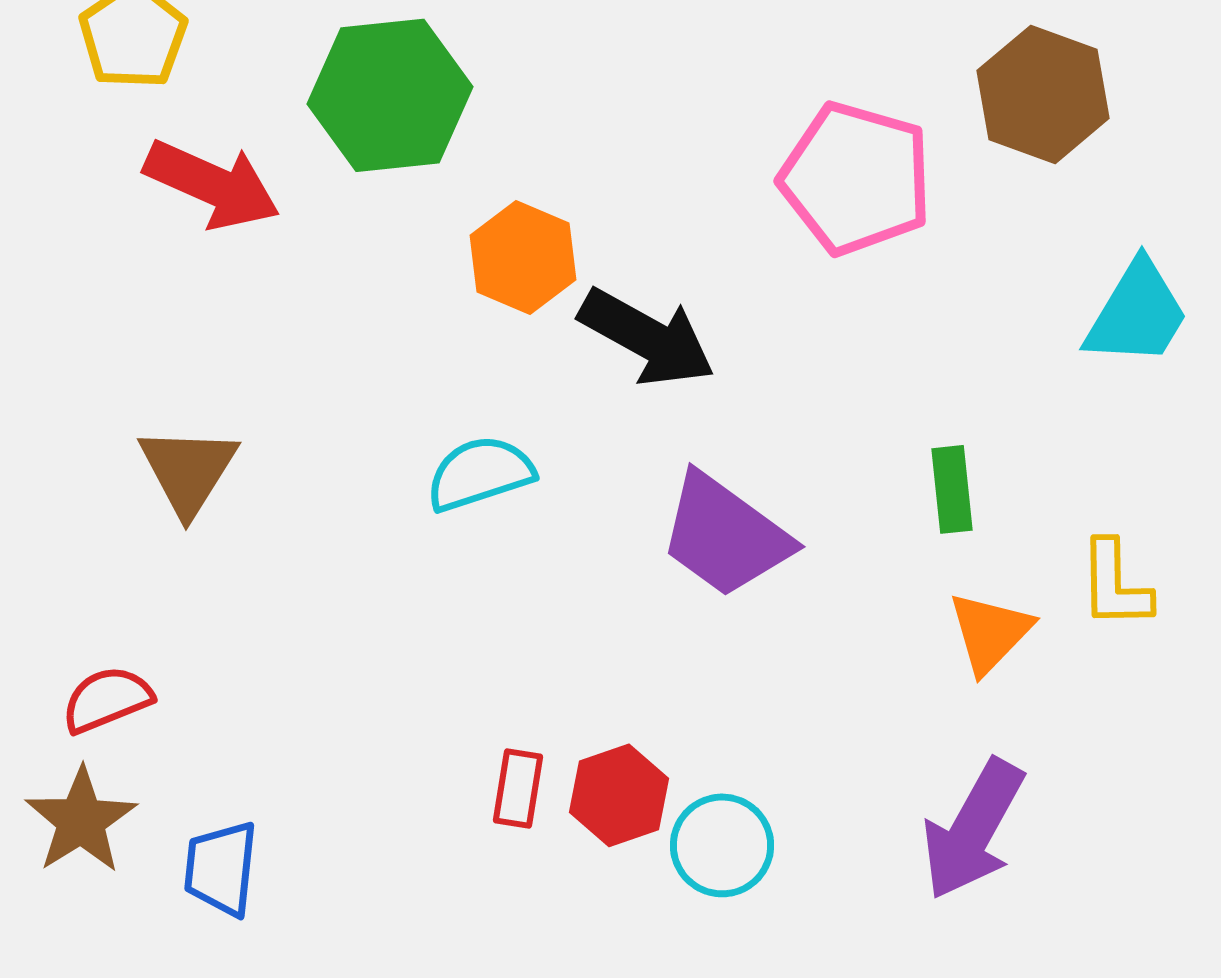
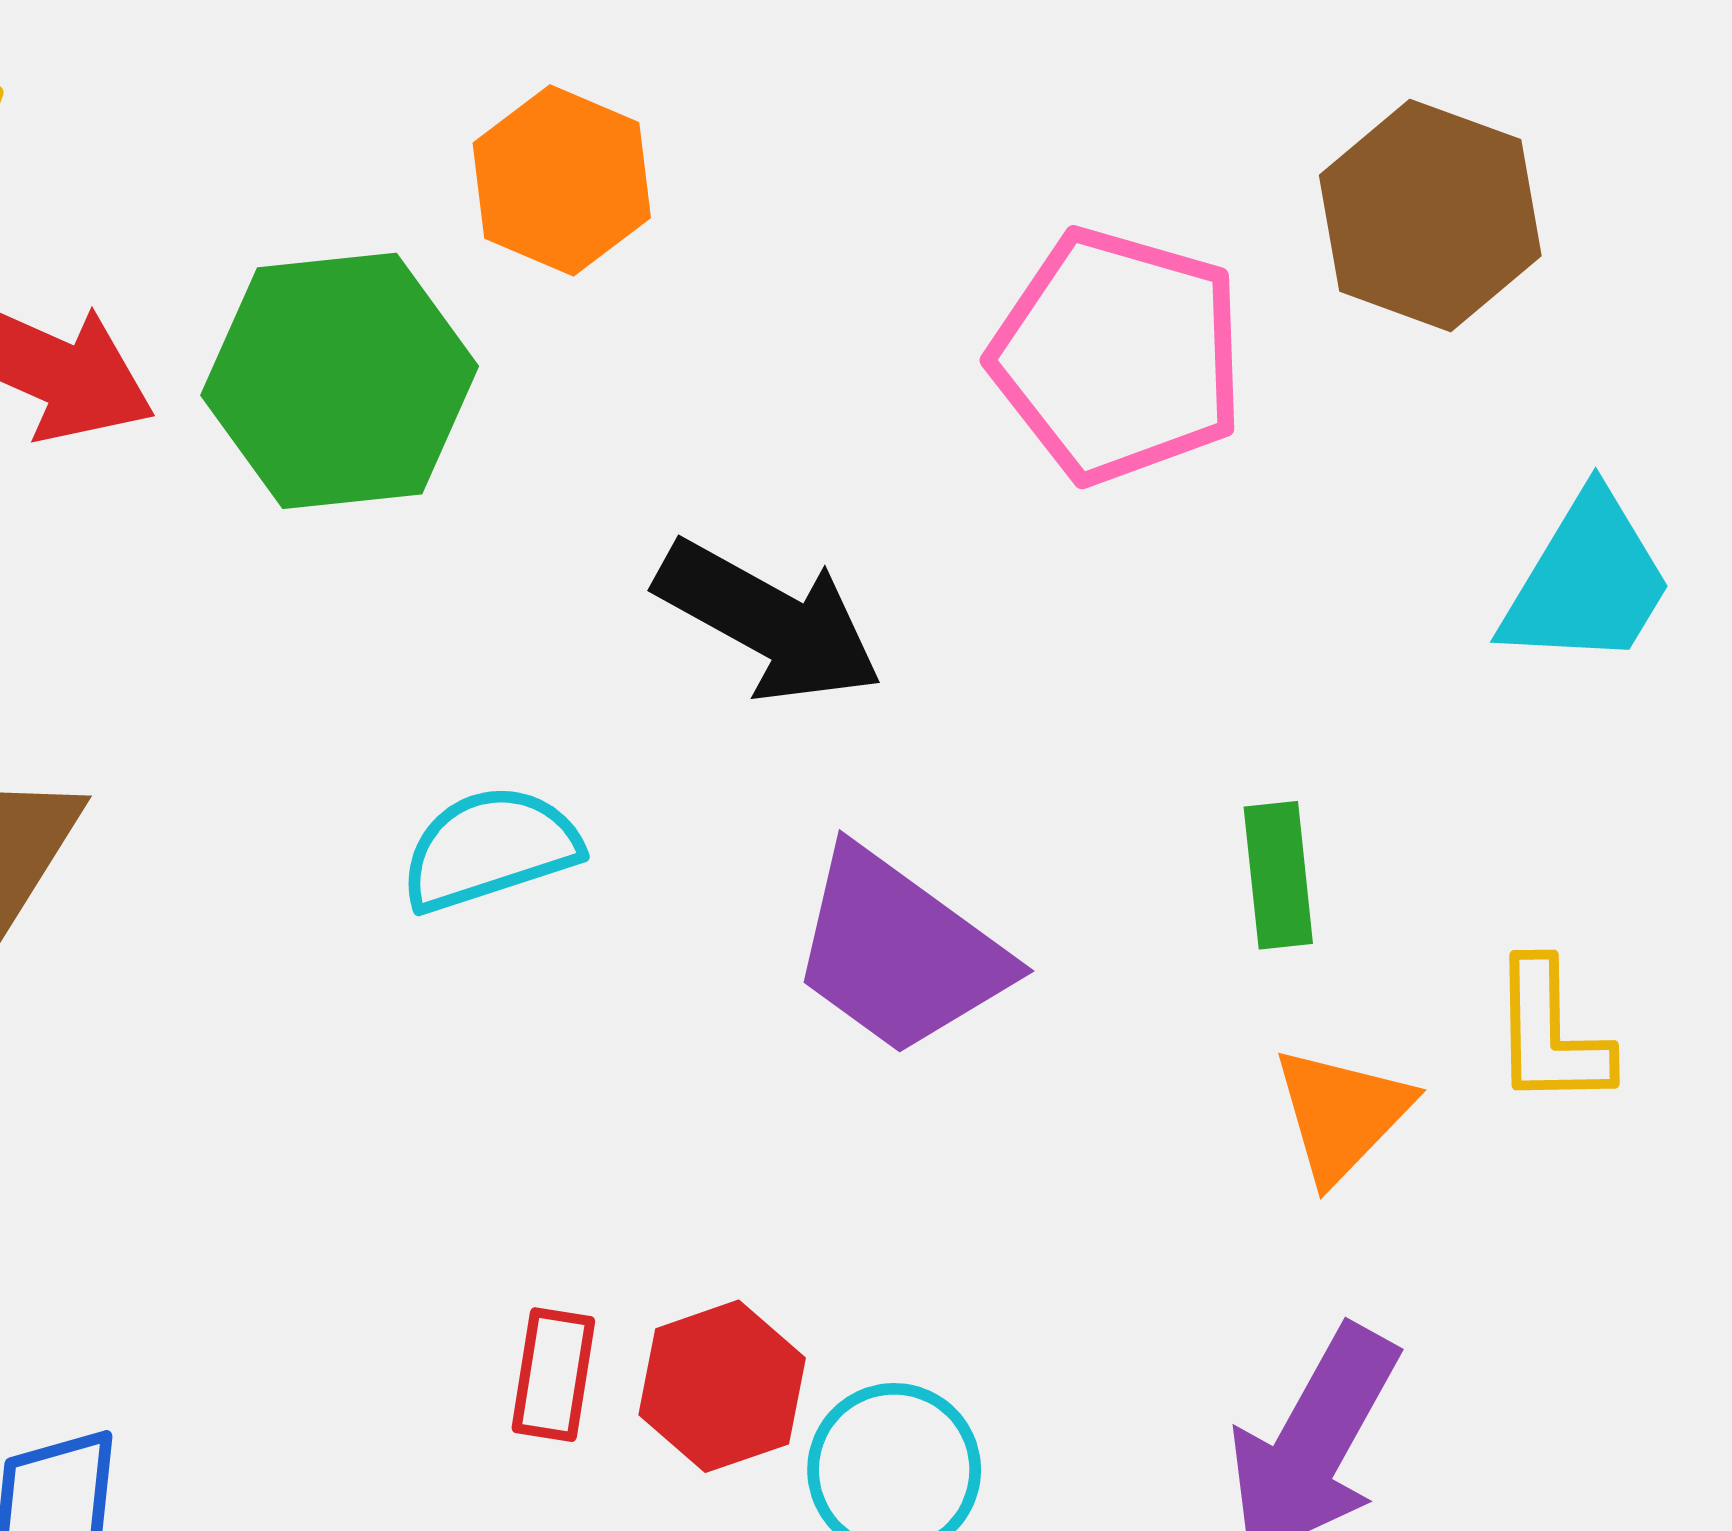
green hexagon: (390, 95) -> (340, 381), moved
orange hexagon: (523, 257) -> (562, 180), moved

